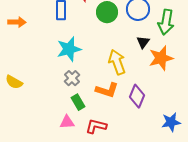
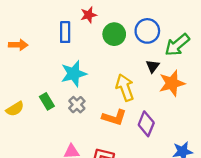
green arrow: (166, 22) -> (177, 45), turned 40
yellow semicircle: (14, 82) -> (15, 109), turned -60
green rectangle: (78, 102) -> (47, 101), moved

